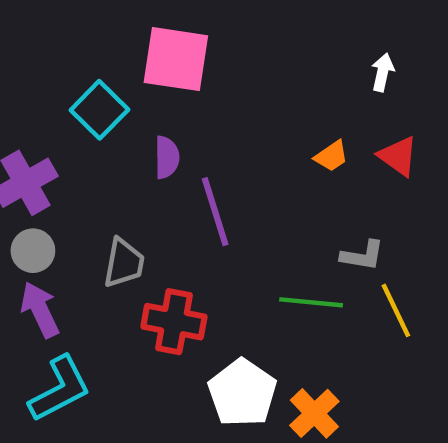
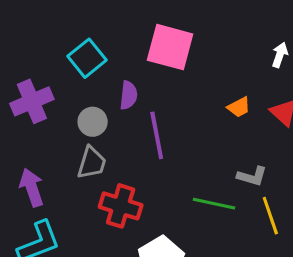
pink square: (176, 59) -> (170, 47), moved
gray circle: (33, 251) -> (93, 122), moved

